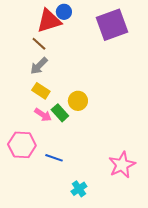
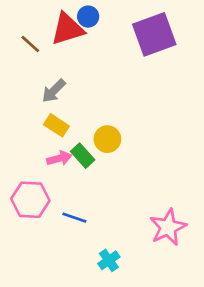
brown line: (39, 44) -> (30, 44), moved
pink arrow: (43, 115) -> (59, 158), turned -48

